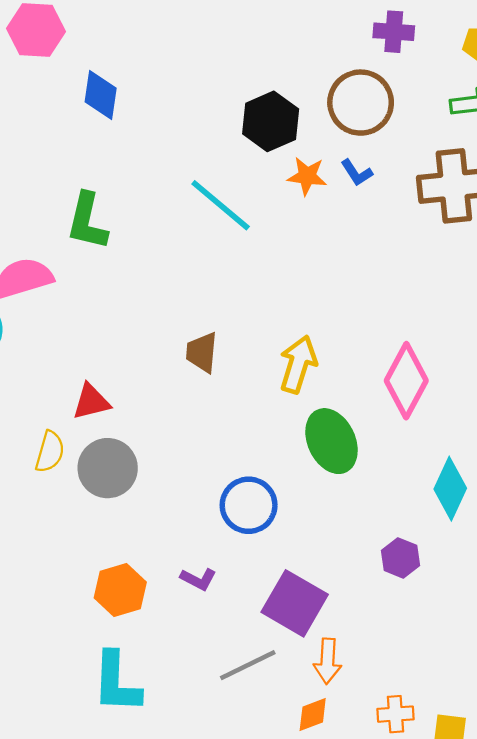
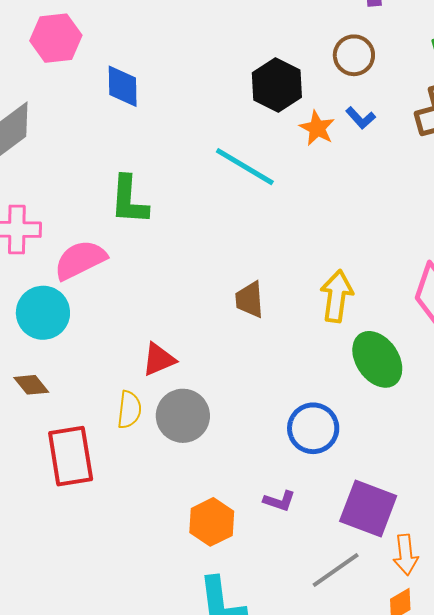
brown circle: (361, 103) -> (354, 55), size x0.7
orange star: (307, 176) -> (317, 128), turned 30

